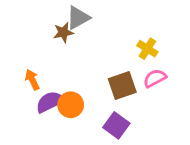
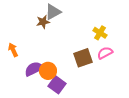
orange arrow: (32, 80) -> (13, 50), moved
purple square: (116, 125) -> (57, 85), moved

